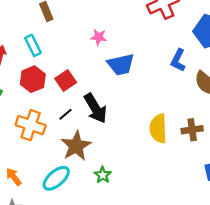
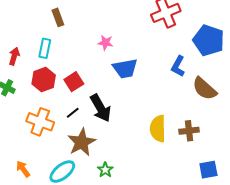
cyan rectangle: (33, 45) -> (45, 48), turned 36

